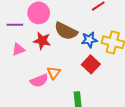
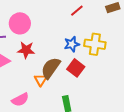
brown semicircle: (66, 31) -> (51, 68), moved, turned 105
pink semicircle: (39, 81) -> (20, 100), moved

